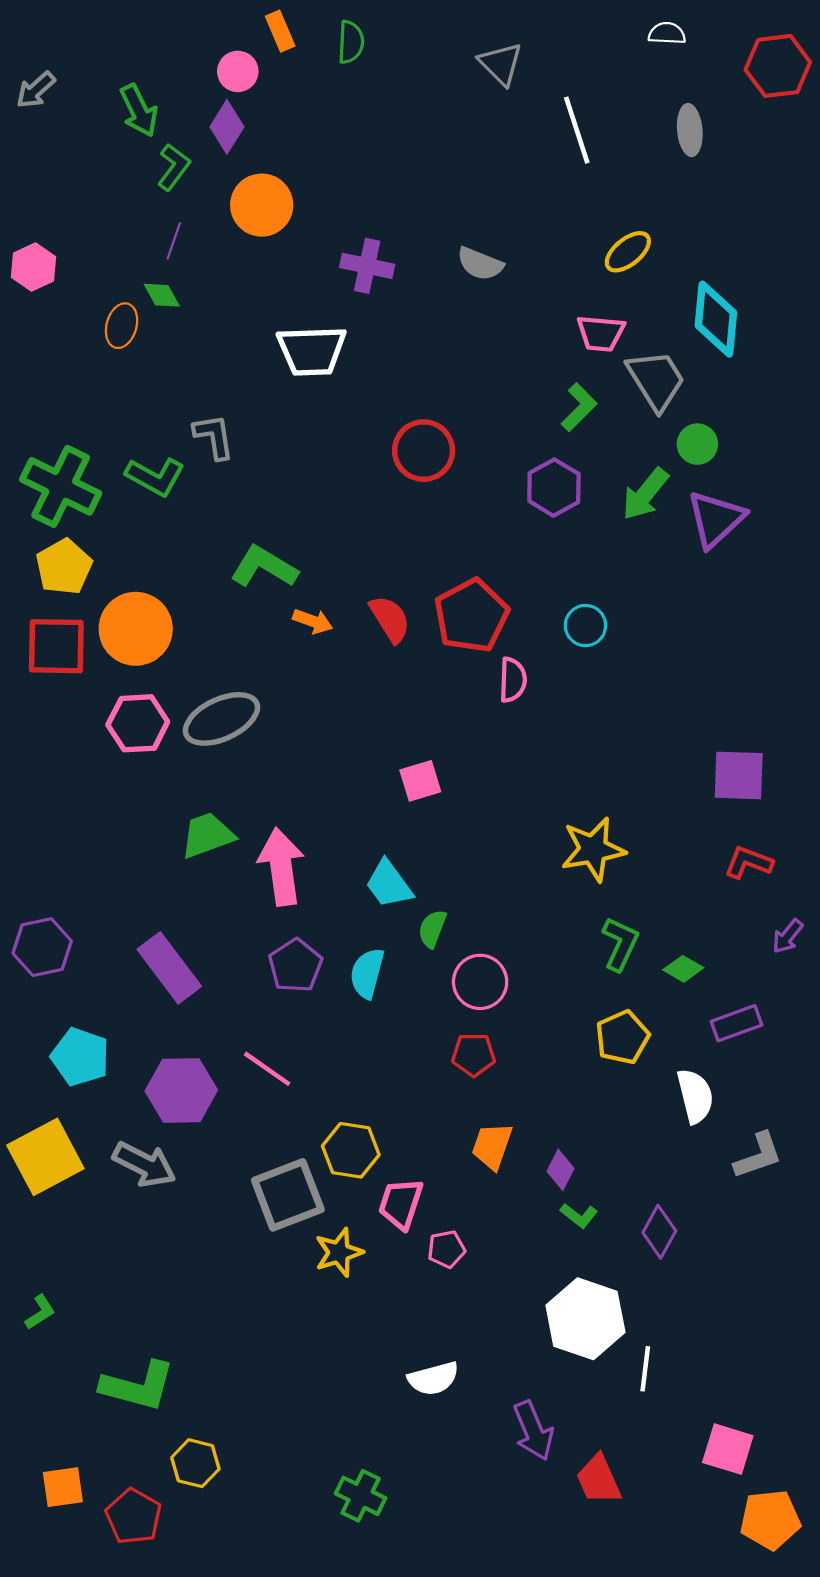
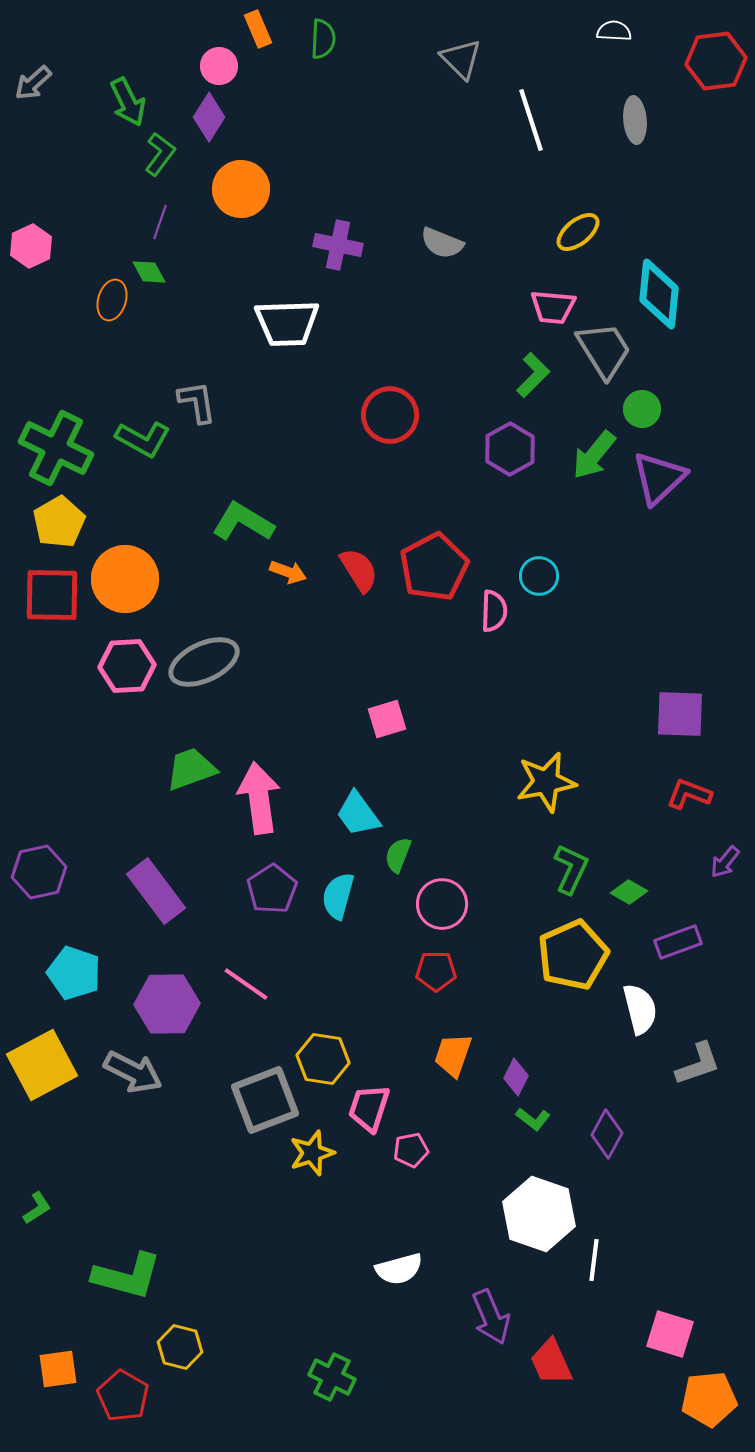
pink semicircle: (513, 680) -> (494, 611), moved
yellow pentagon: (622, 1037) -> (573, 955), size x1.4

